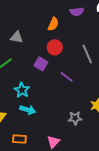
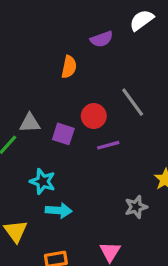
gray triangle: (17, 37) -> (30, 123), moved
red circle: (55, 47) -> (94, 116), moved
purple line: (67, 77) -> (108, 145), turned -40

